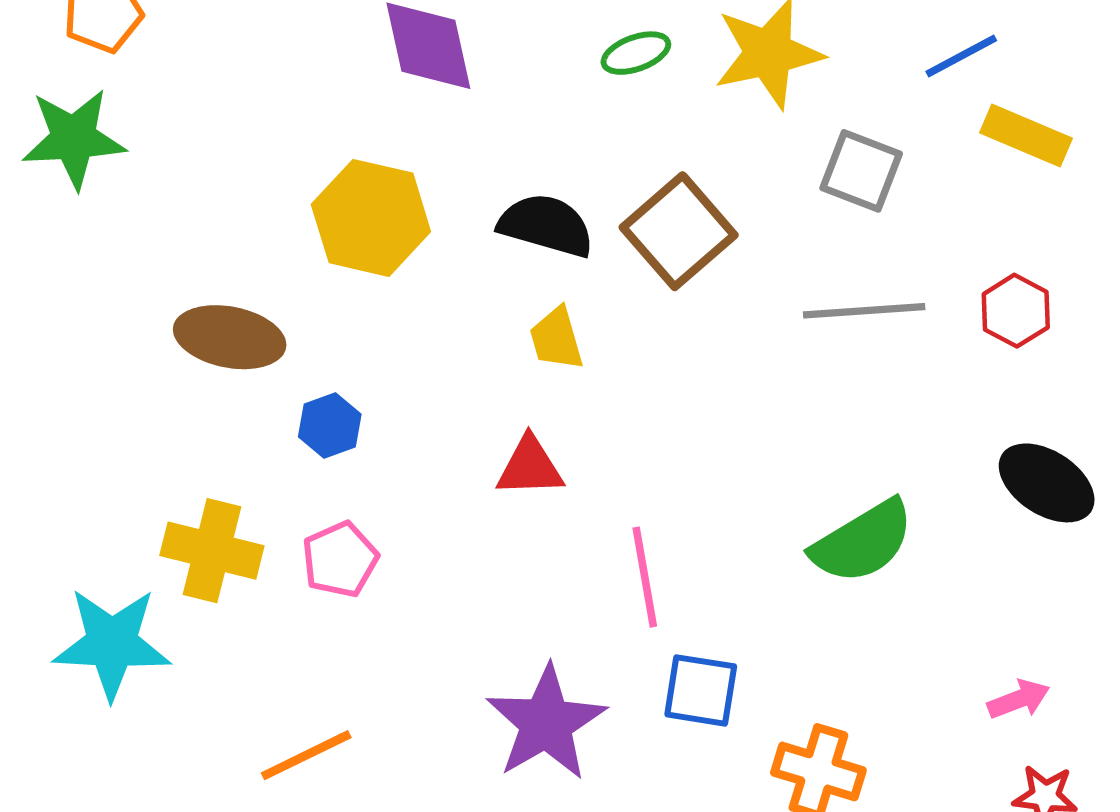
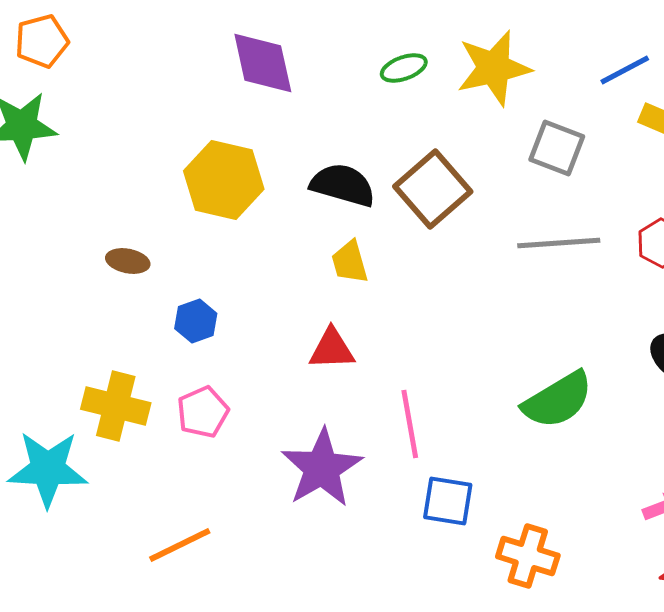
brown ellipse: (230, 337) -> (128, 261), size x0.6
purple star: (546, 723) -> (322, 468), moved

